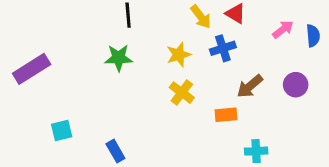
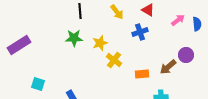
yellow arrow: (201, 17) -> (117, 12), moved
yellow star: (179, 55) -> (100, 43), moved
brown arrow: (250, 86) -> (168, 67), moved
cyan square: (62, 130) -> (38, 84), turned 32

